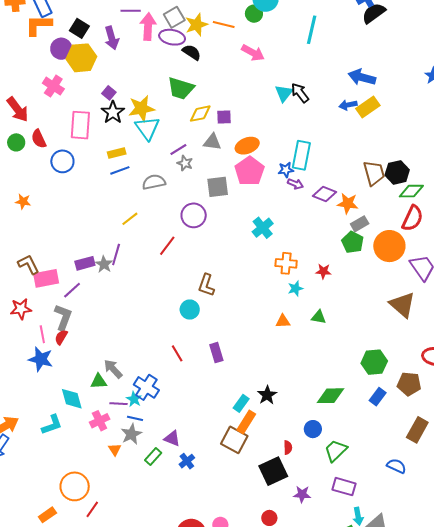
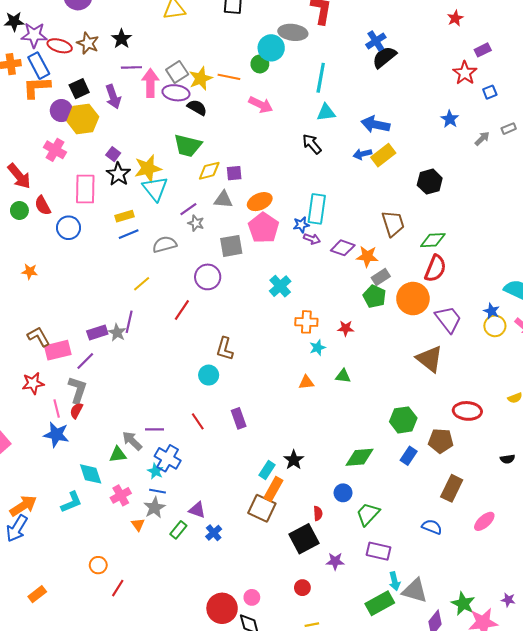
black square: (79, 28) -> (79, 89), turned 36
cyan triangle: (284, 93) -> (326, 112), moved, turned 48
black hexagon: (397, 172) -> (430, 182), moved
purple line: (118, 404) -> (155, 429), moved
orange circle: (75, 486) -> (98, 565), size x0.6
orange rectangle: (47, 515) -> (37, 594), moved

